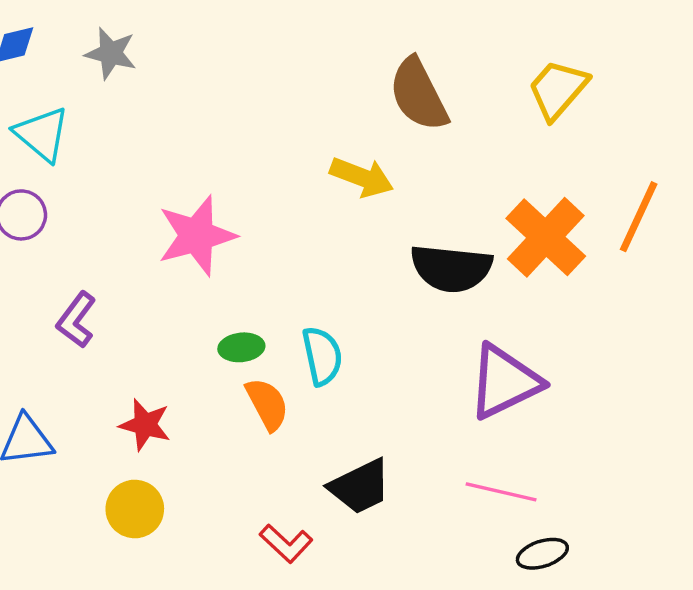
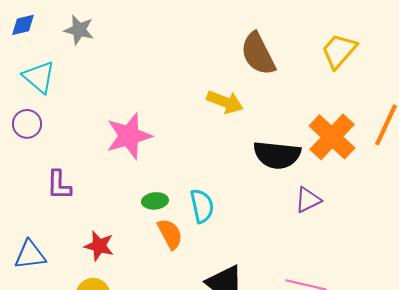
purple L-shape: (76, 320) -> (59, 185), turned -36
purple triangle: (504, 382) -> (308, 200), moved, size x0.6

